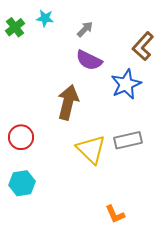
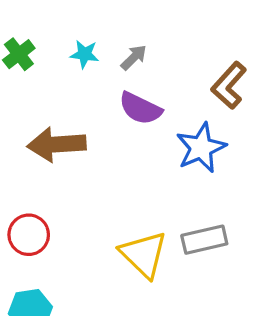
cyan star: (45, 18) -> (84, 54), moved
brown arrow: (68, 102) -> (57, 144), moved, turned -108

